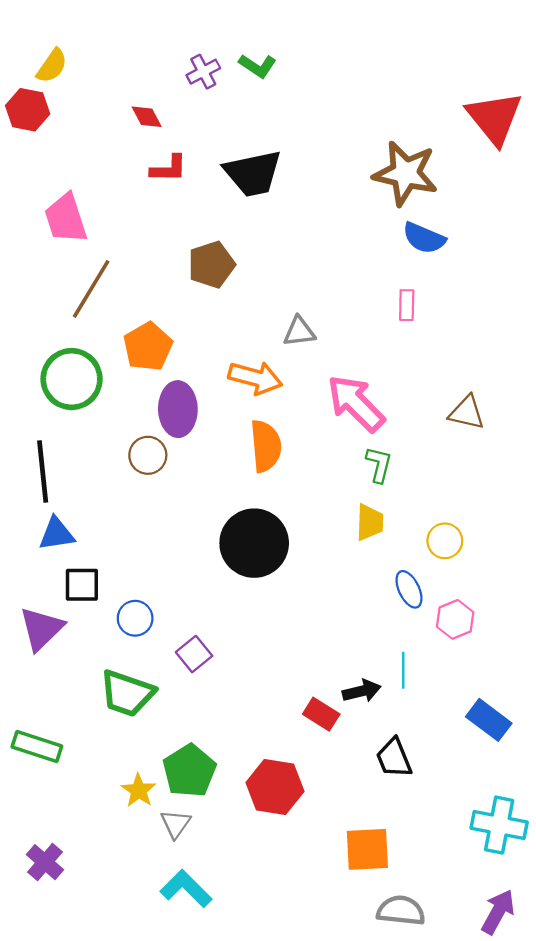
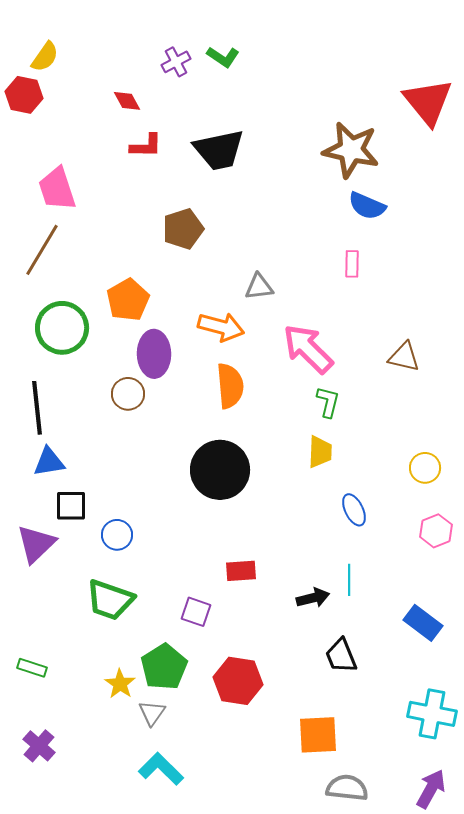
brown line: (91, 289) -> (42, 250), moved
yellow circle: (445, 541) -> (425, 468), moved
pink hexagon: (455, 619) -> (436, 531), moved
purple square: (194, 654) -> (196, 612), moved, turned -32
red rectangle: (321, 714) -> (241, 571), moved, turned -36
green rectangle: (37, 747) -> (32, 668), moved, size x0.7

